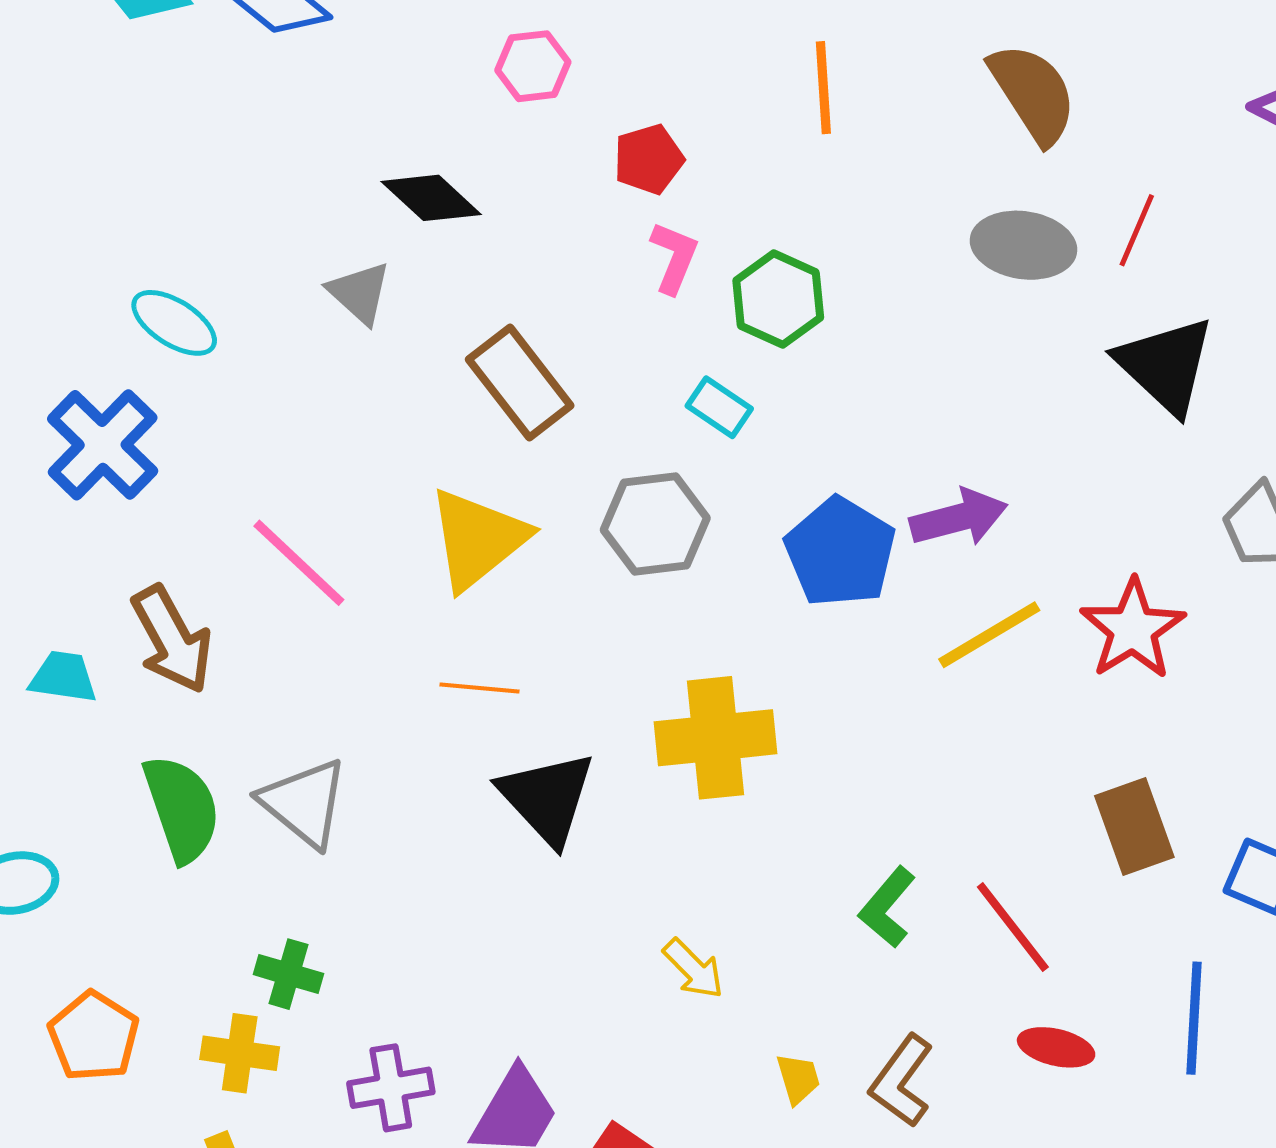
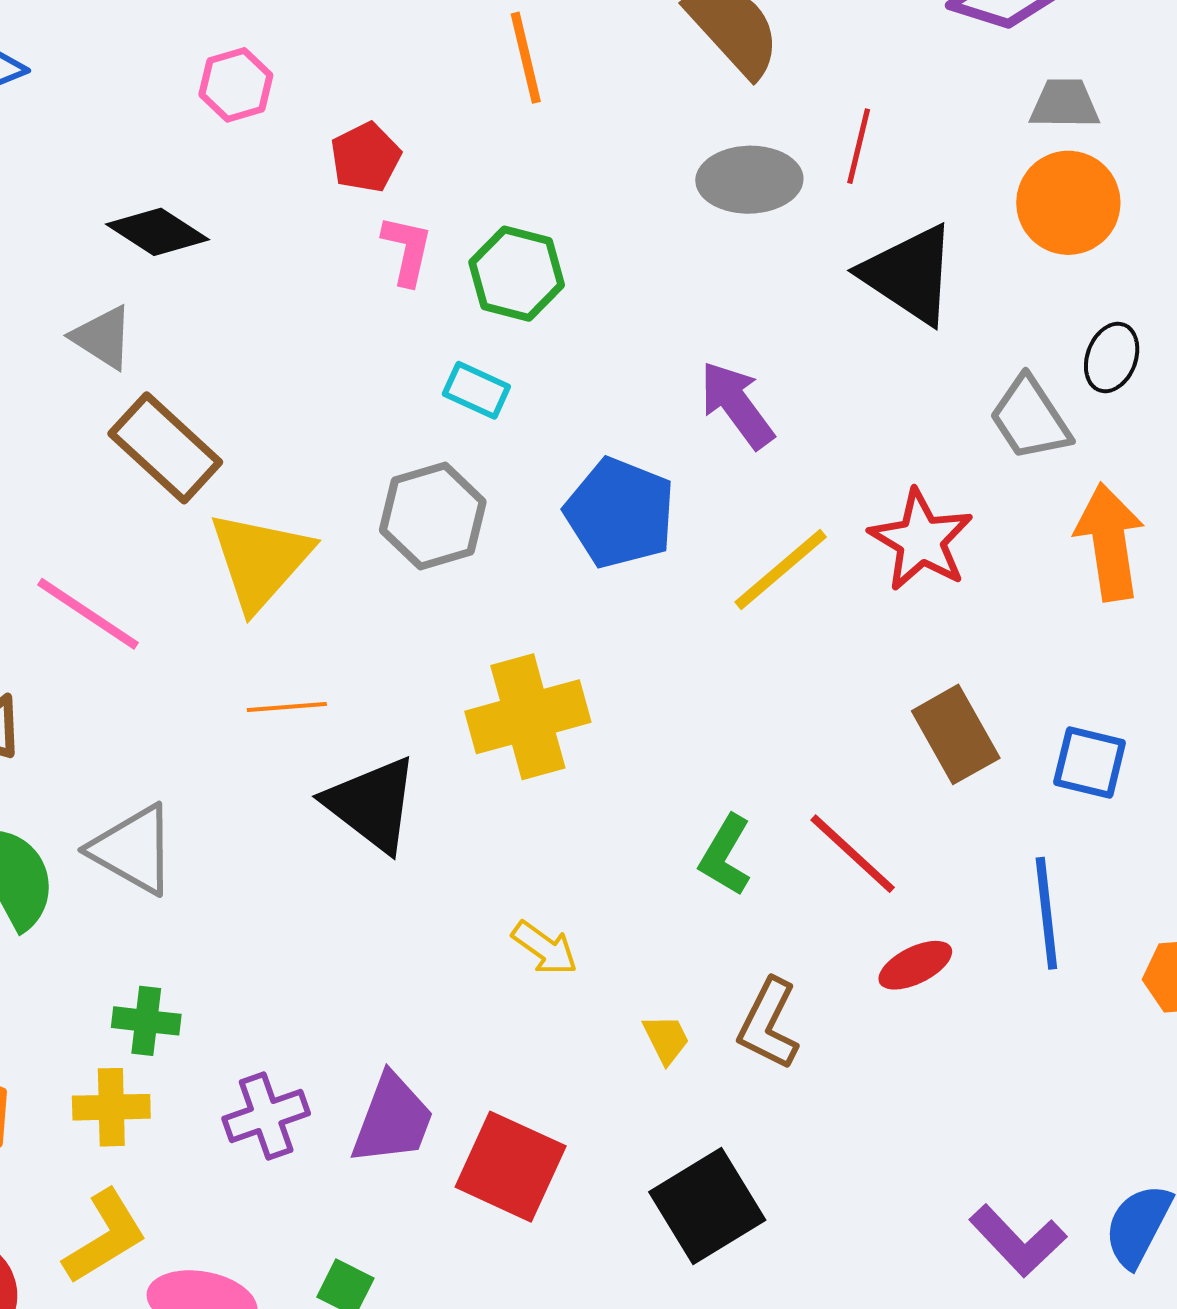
brown rectangle: (520, 383) -> (165, 448), moved
purple arrow: (959, 518) -> (737, 405), moved, turned -102
red ellipse: (1056, 1047) -> (915, 965), turned -30

